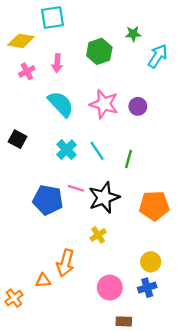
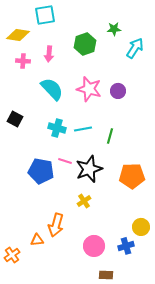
pink cross: (27, 71) -> (23, 61), turned 32
cyan cross: (67, 150) -> (57, 128), turned -30
cyan line: (97, 151) -> (83, 129), turned -66
yellow circle: (151, 262) -> (141, 227), moved

